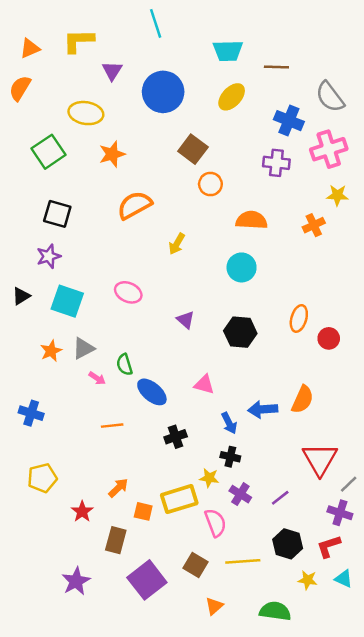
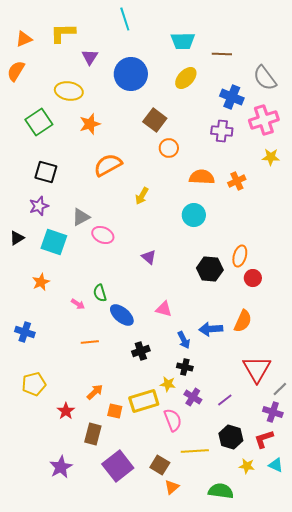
orange cross: (314, 225) -> (237, 181), moved
black hexagon: (240, 332) -> (210, 269), moved
red circle: (329, 338) -> (253, 278), moved
gray triangle: (83, 348) -> (81, 217), moved
brown square: (195, 565) -> (160, 465), moved

